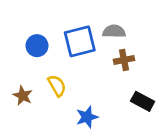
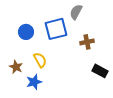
gray semicircle: (114, 31) -> (76, 12), moved, turned -63
blue star: (87, 117) -> (34, 82), moved

